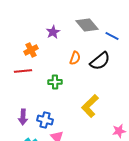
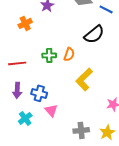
orange semicircle: (75, 58) -> (69, 54), moved
red line: (23, 71) -> (17, 63), moved

